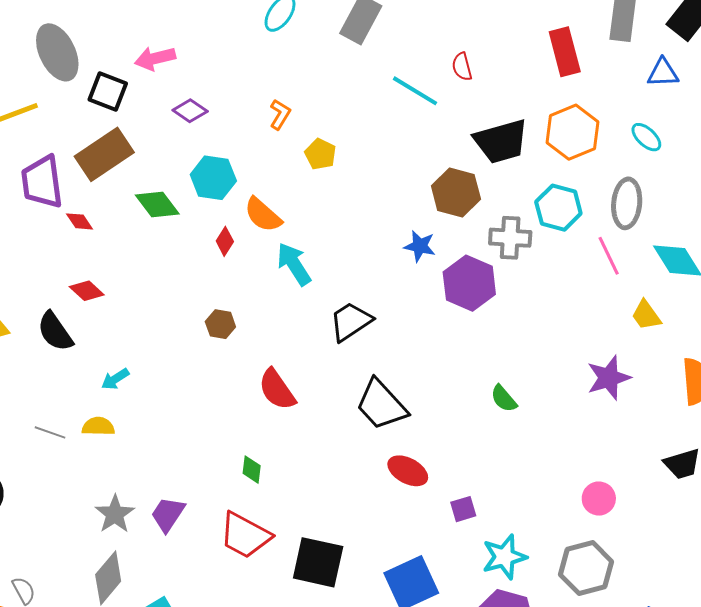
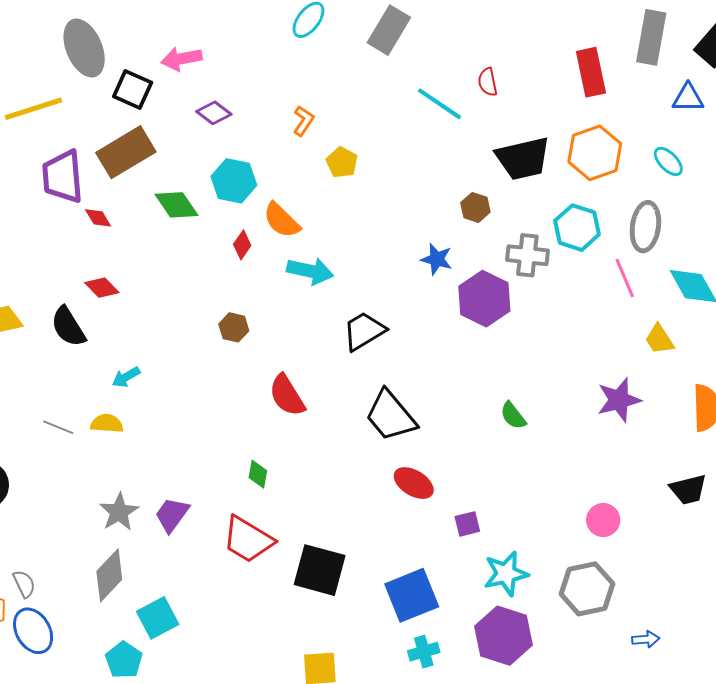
brown hexagon: (456, 193) -> (475, 207), size x0.6
cyan arrow: (294, 264) -> (310, 271), turned 132

